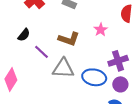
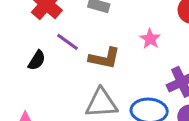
purple line: (41, 52) -> (67, 42), moved

